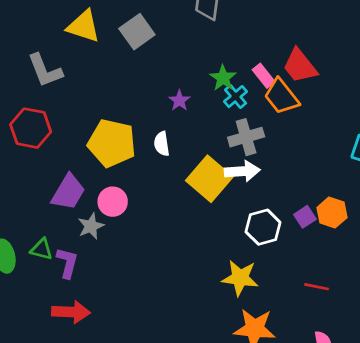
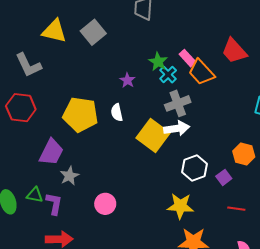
red trapezoid: (300, 66) -> (234, 51), moved
pink circle: (113, 202) -> (105, 204), moved
purple square: (305, 217) -> (224, 177), moved

